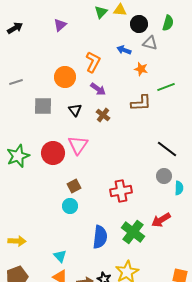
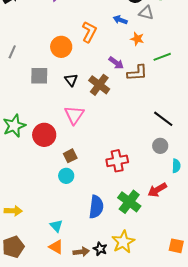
gray line: (16, 82) -> (12, 52), turned -48
purple arrow: (98, 89) -> (116, 63), moved
brown cross: (103, 115) -> (99, 85), size x1.5
red circle: (53, 153) -> (44, 135), moved
cyan semicircle: (179, 188) -> (176, 166), moved

